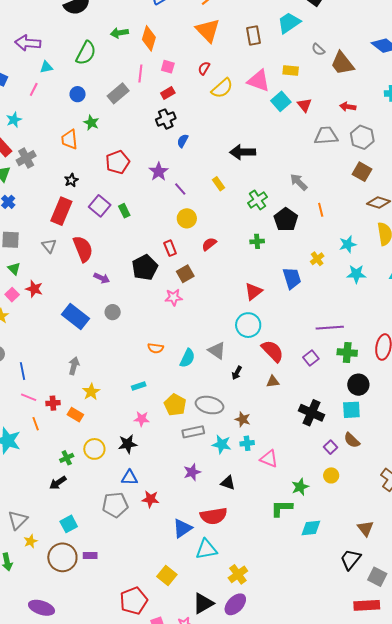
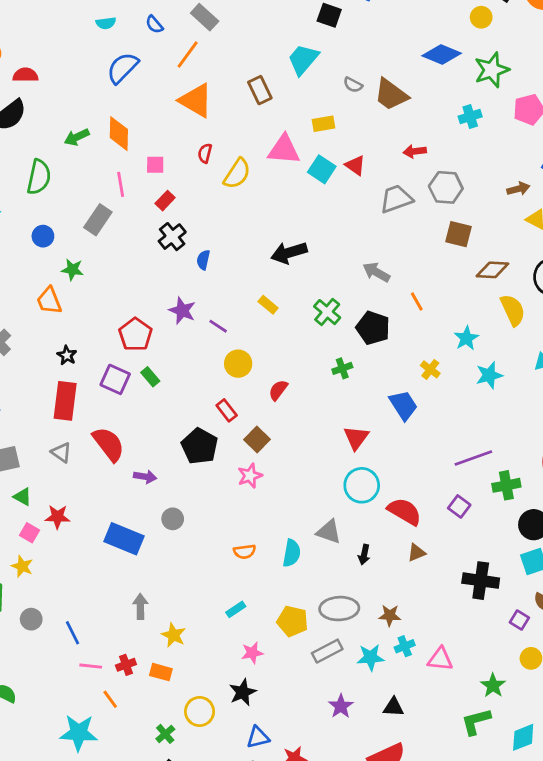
red pentagon: (118, 162) -> (135, 335), moved

